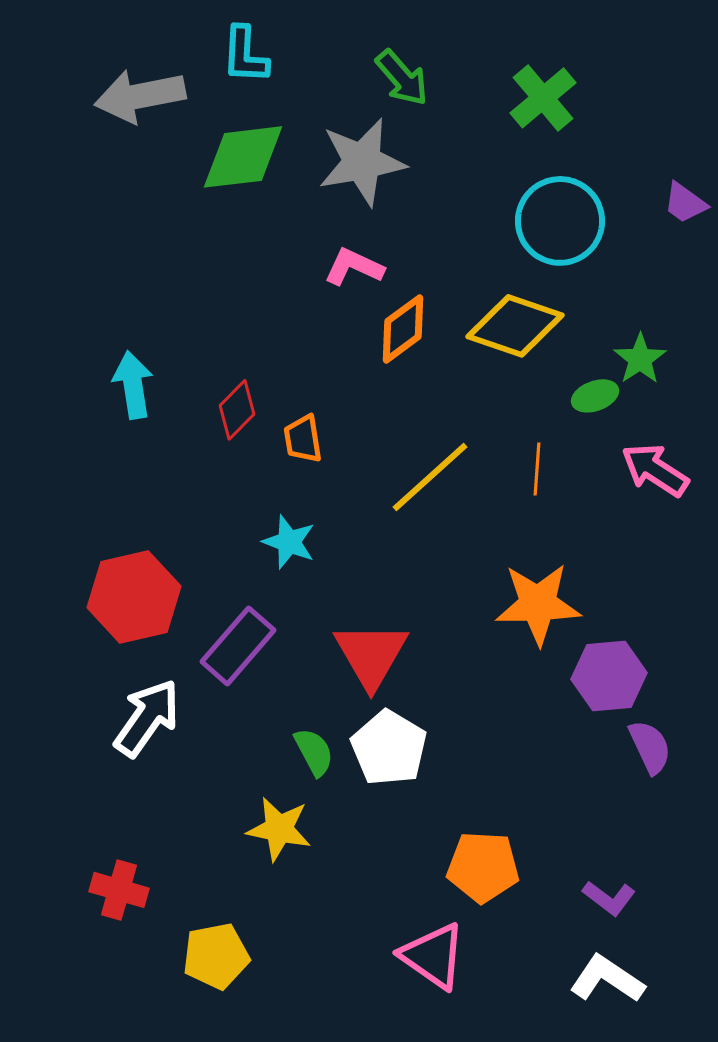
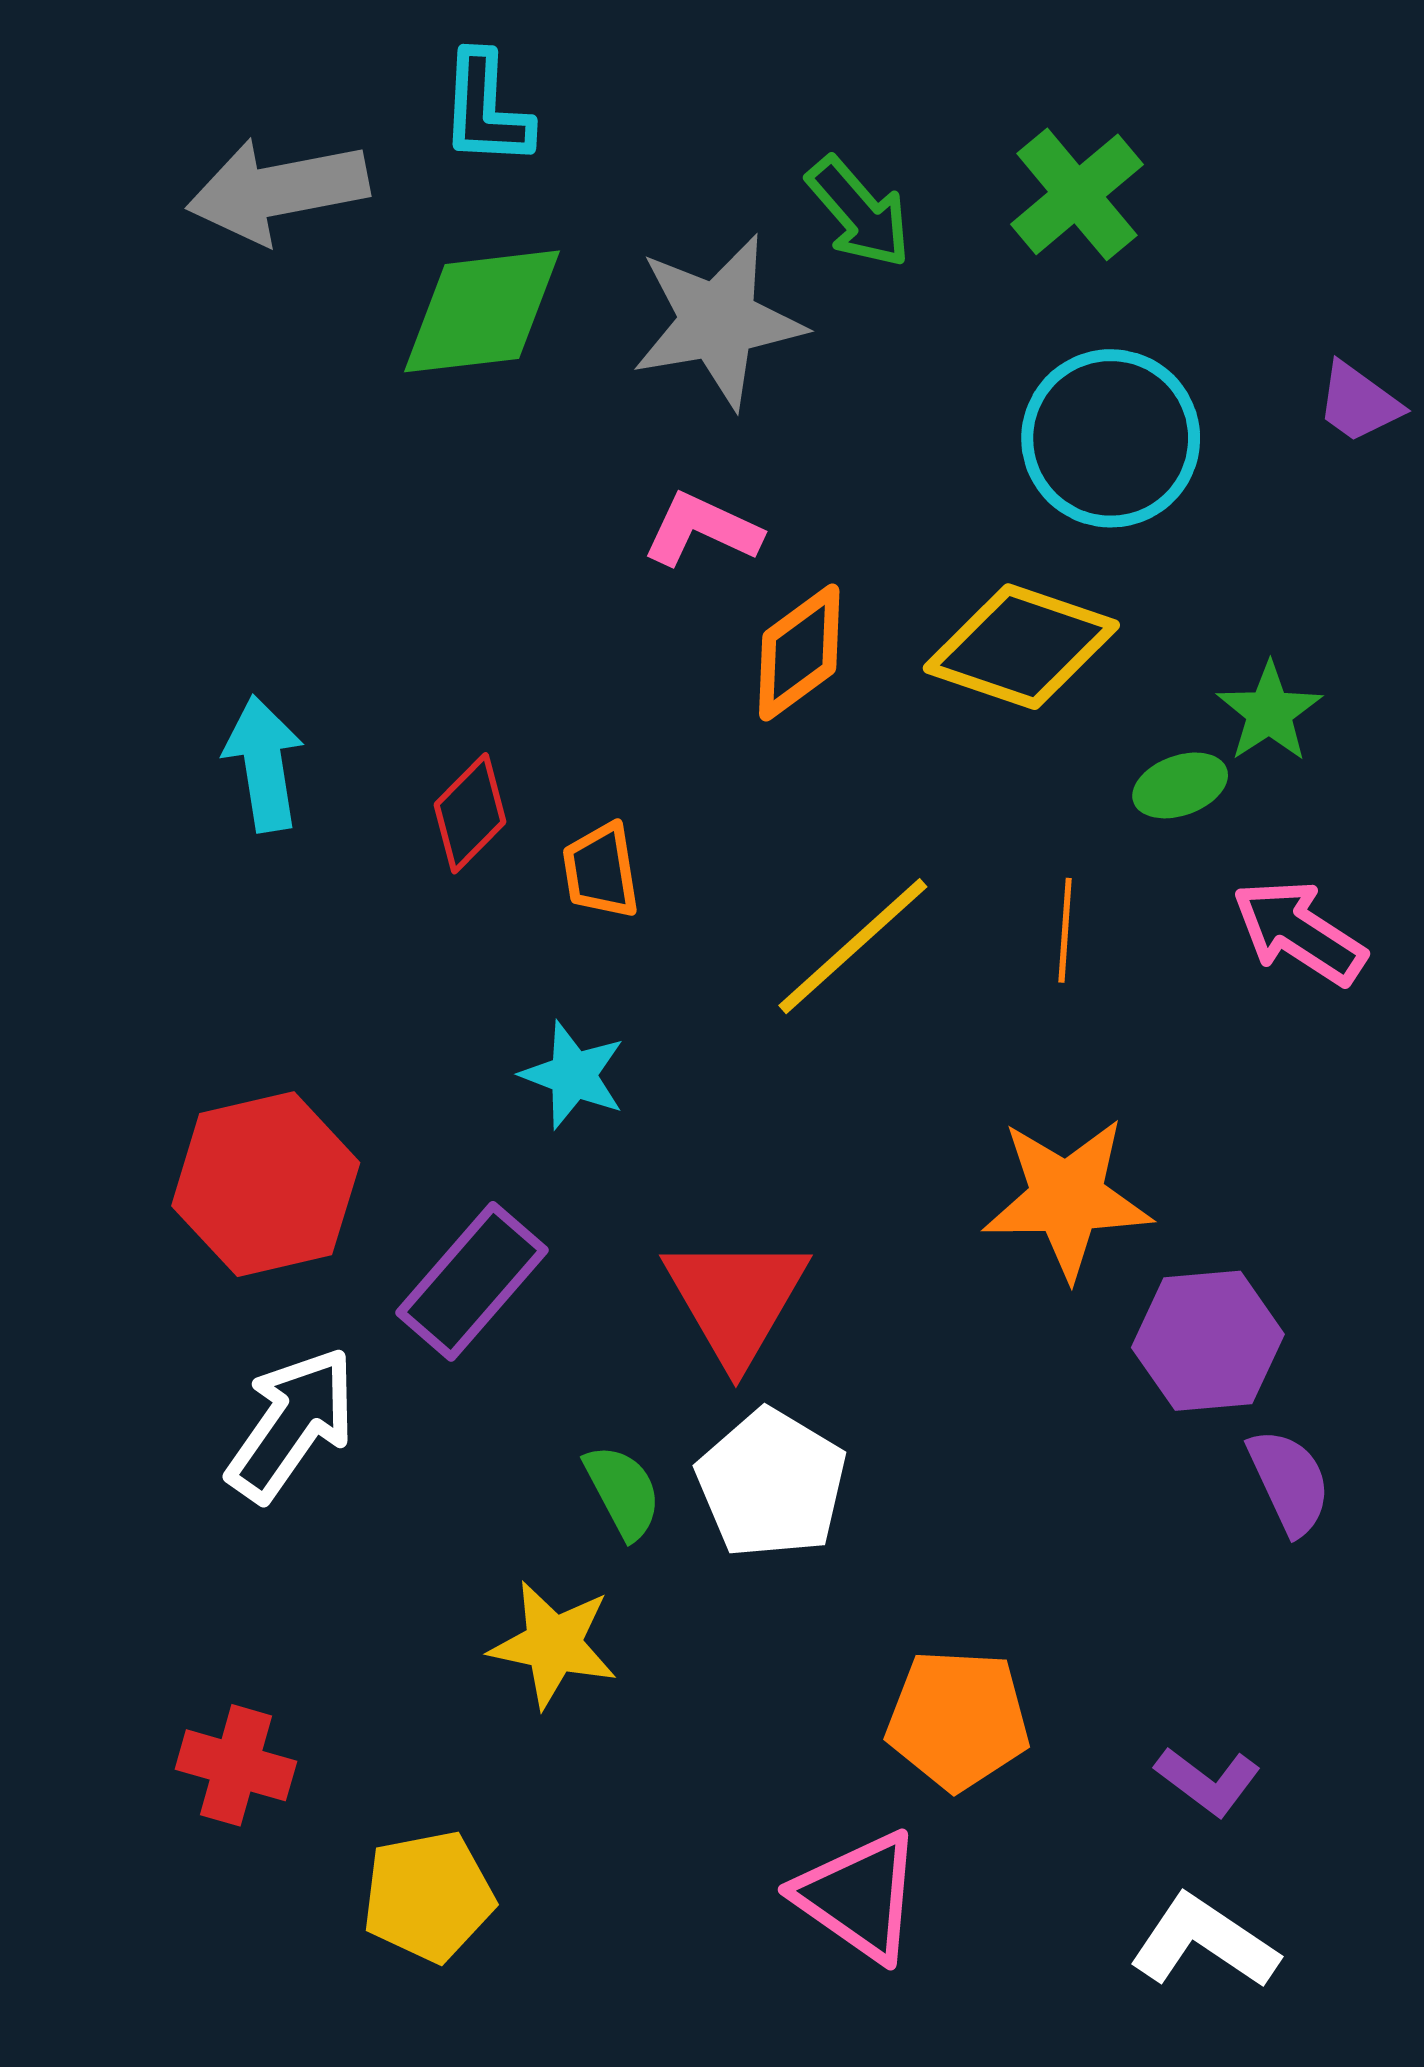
green arrow: (402, 78) -> (859, 212), moved

